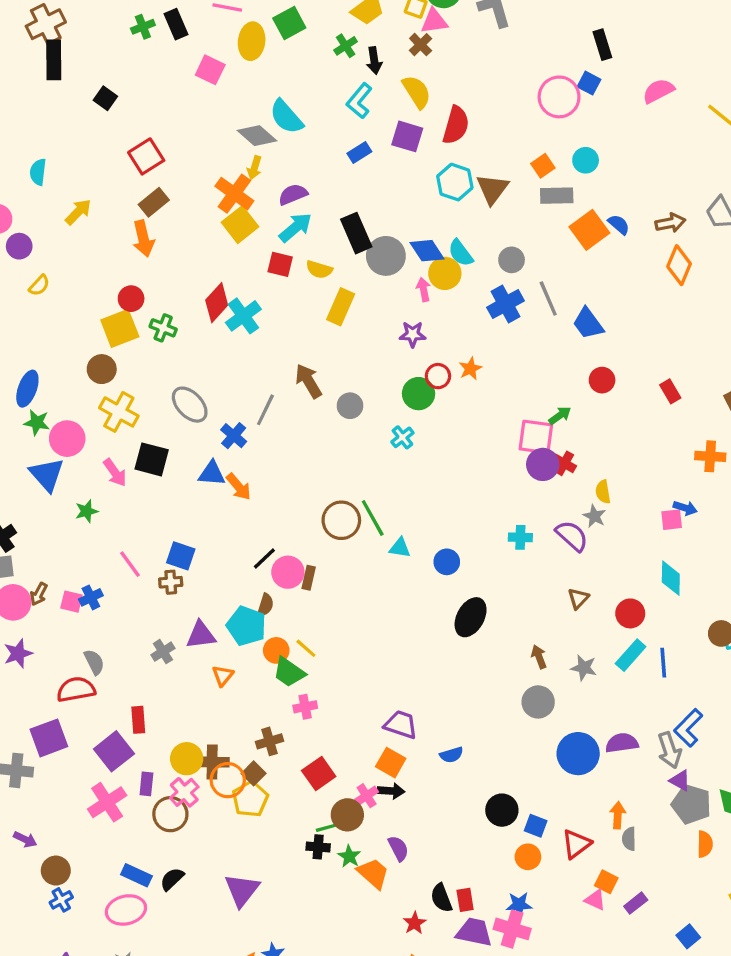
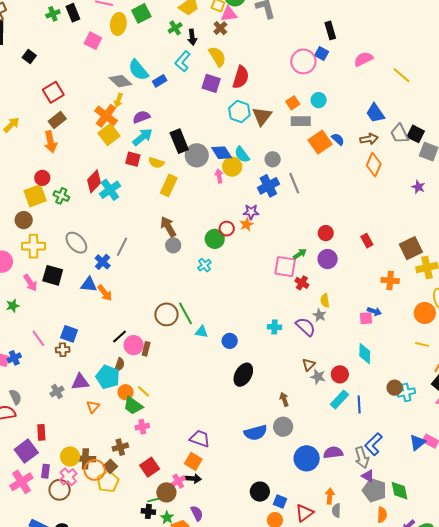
blue rectangle: (359, 153) -> (160, 81), moved
blue trapezoid: (588, 323) -> (375, 113), moved
purple star: (413, 334) -> (251, 212), moved
brown arrow: (308, 381) -> (168, 227), moved
yellow cross: (119, 412) -> (33, 246), turned -30
purple circle: (543, 464) -> (328, 259), moved
gray star: (584, 668) -> (318, 377), moved
blue semicircle: (451, 755) -> (256, 433), moved, size x1.6

